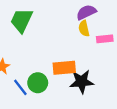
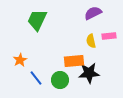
yellow semicircle: (84, 28) -> (91, 41), moved
green circle: (38, 83) -> (60, 80), moved

